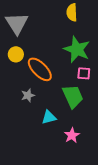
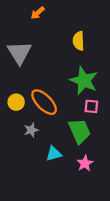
yellow circle: (16, 54) -> (16, 102), moved
pink star: (72, 135) -> (85, 163), moved

